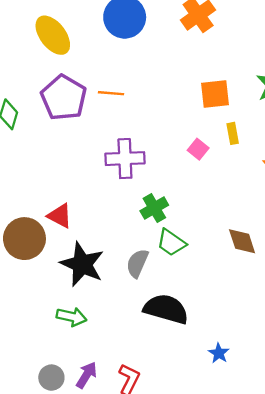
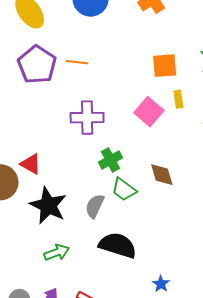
pink square: (198, 149) -> (149, 112), size x1.6
brown diamond: (242, 241) -> (162, 175), moved
green arrow: (72, 317) -> (57, 252), moved, turned -35

